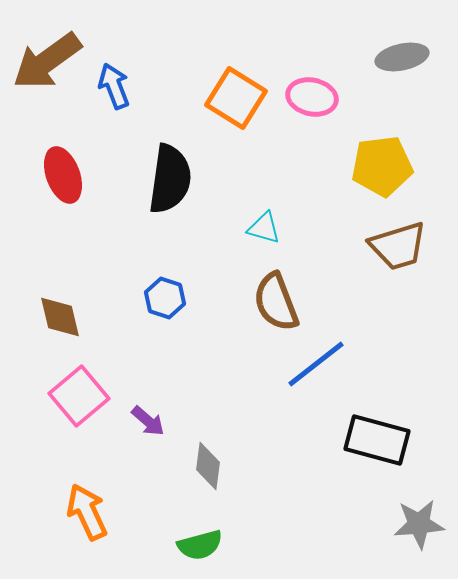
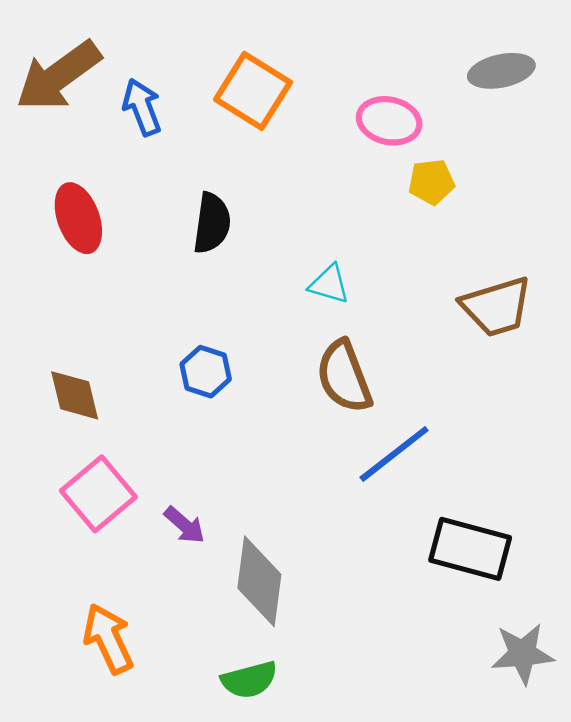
orange square: (236, 98) -> (253, 91), moved
yellow pentagon: (382, 166) -> (431, 182), moved, size x0.6
black semicircle: (170, 179) -> (212, 223), size x0.7
gray diamond: (208, 466) -> (259, 581), size x1.5

